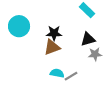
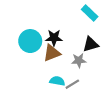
cyan circle: (19, 26) -> (30, 41), moved
gray star: (95, 54) -> (79, 60), moved

